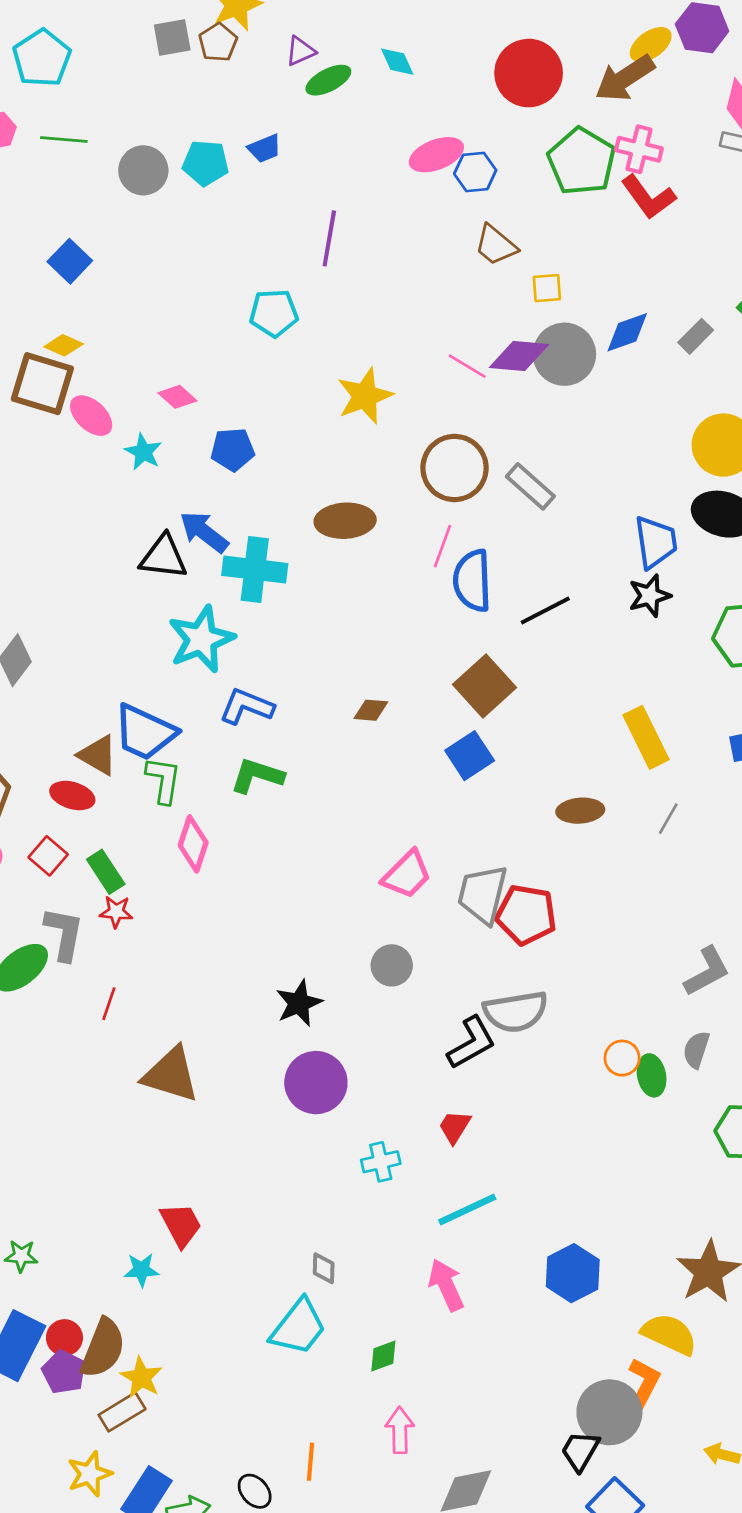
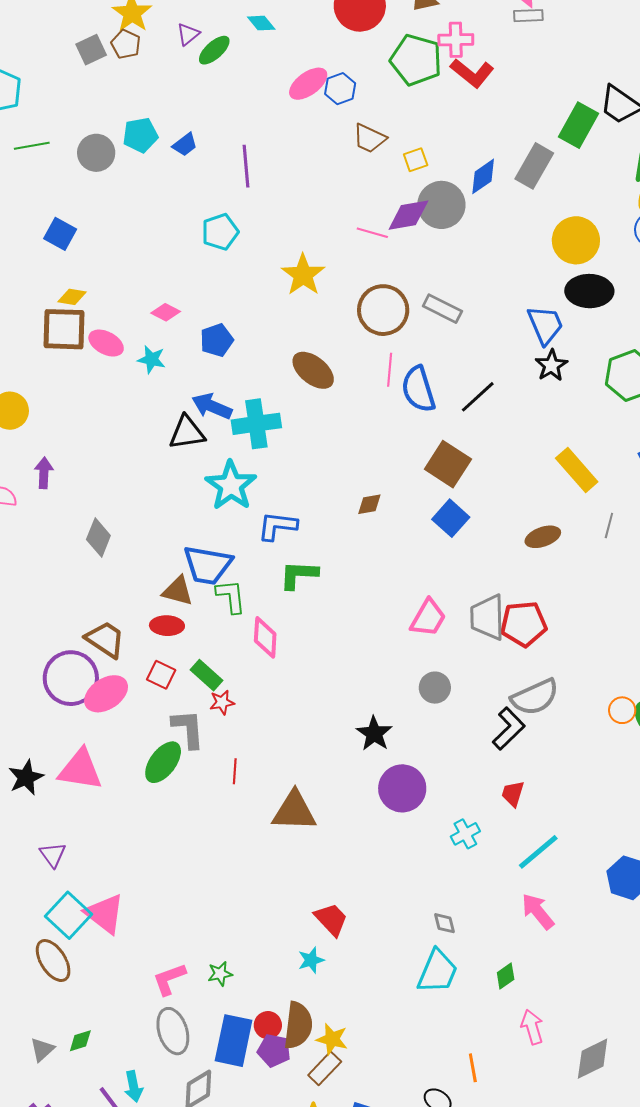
blue trapezoid: (265, 148) -> (185, 145), moved
gray rectangle: (696, 336) -> (534, 166), size x1.6
brown ellipse: (345, 521) -> (313, 370), turned 57

